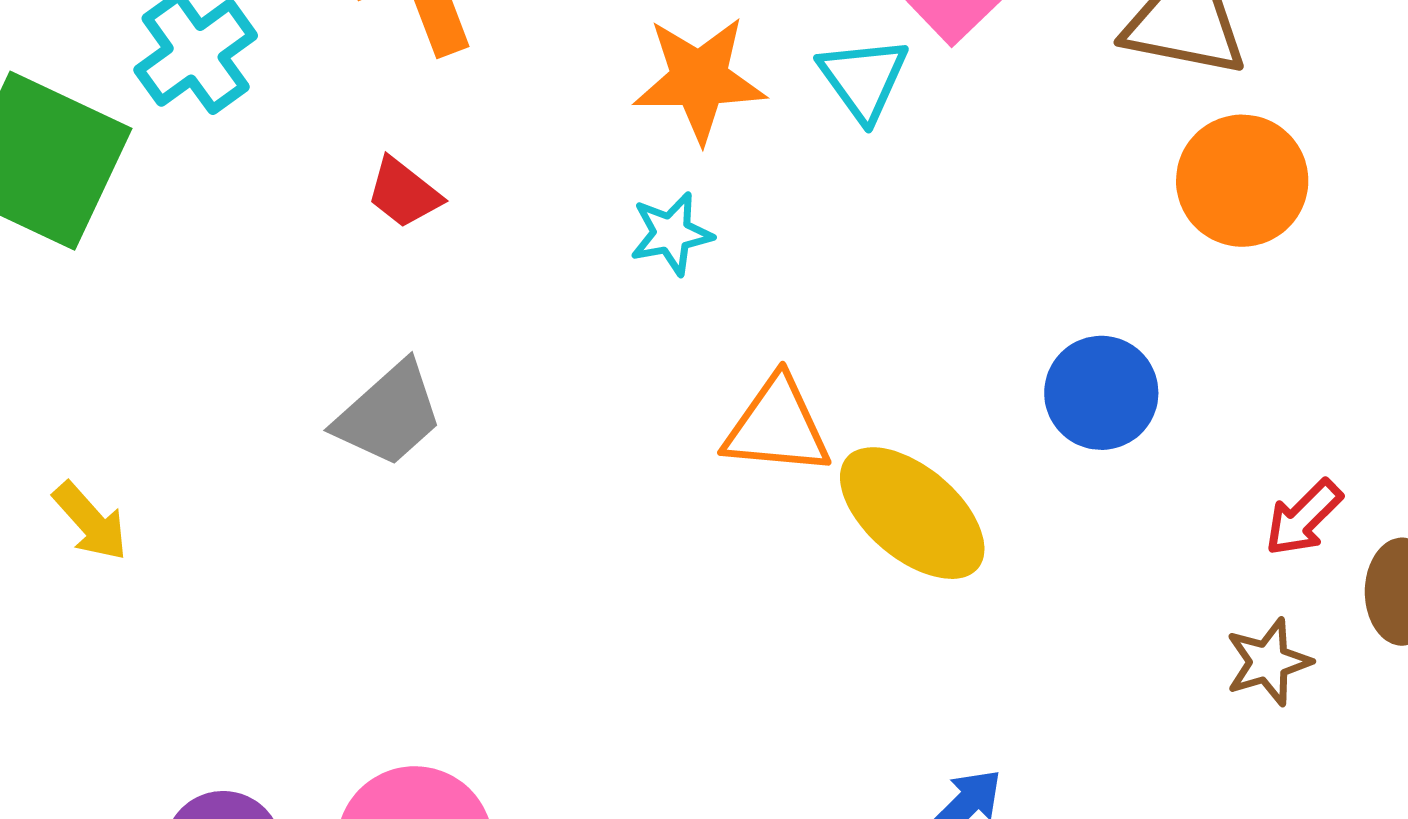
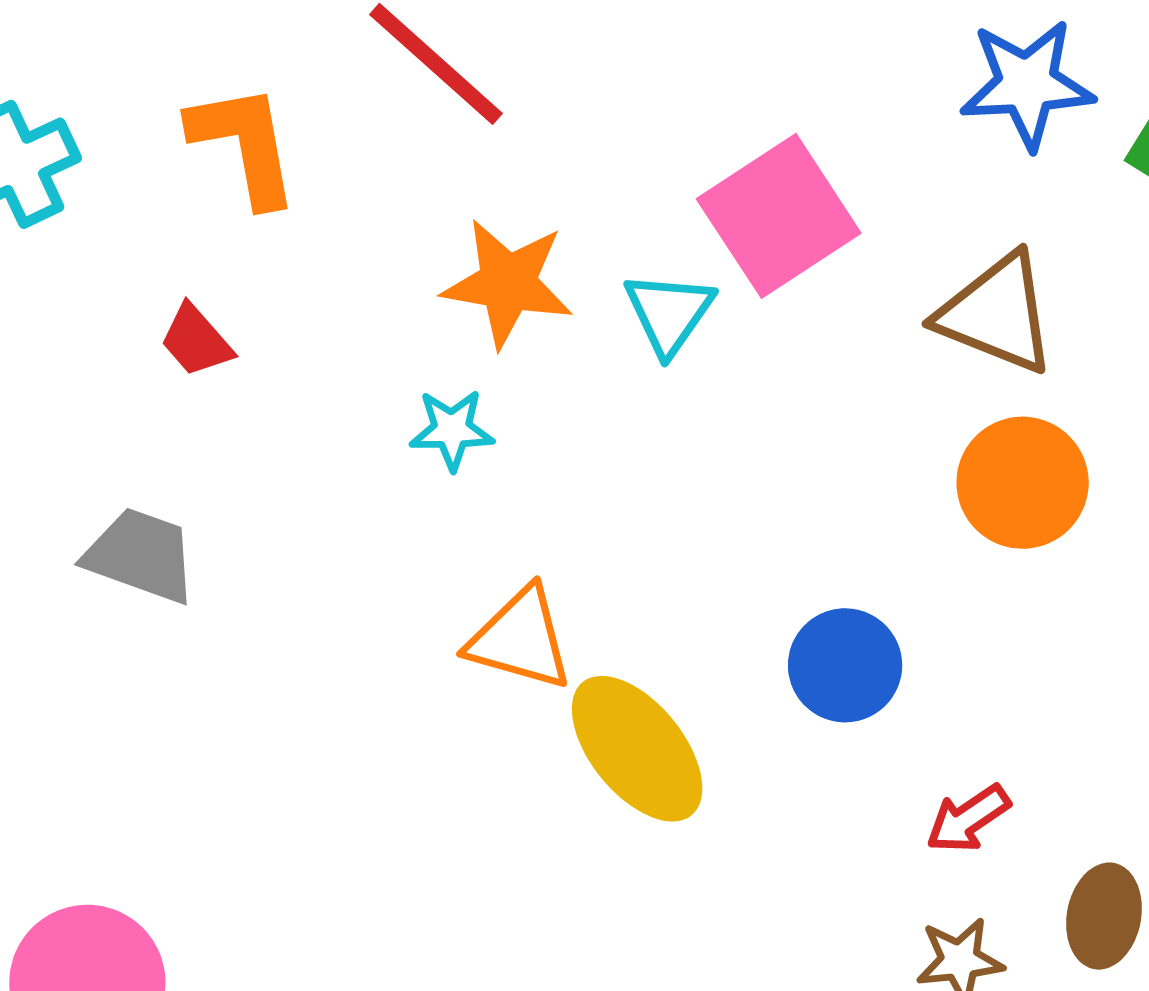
gray trapezoid: (389, 414) -> (141, 555), turned -129
red arrow: (1304, 518) -> (968, 819), moved

